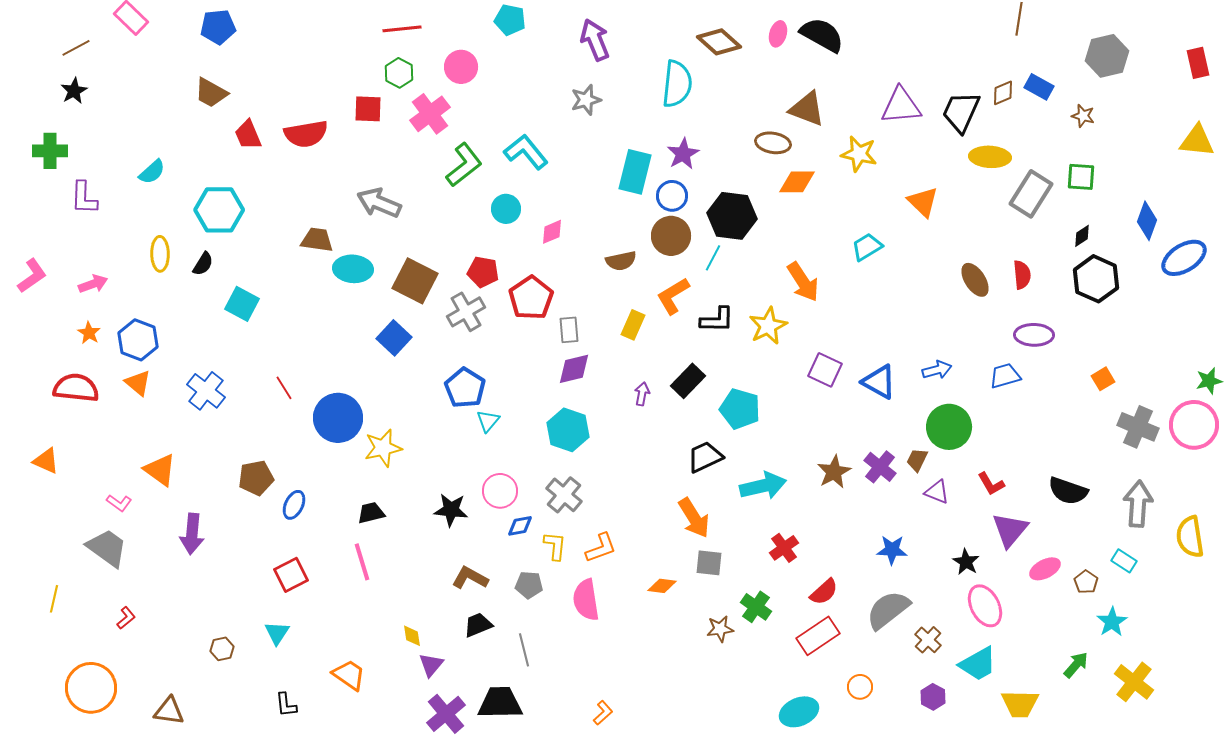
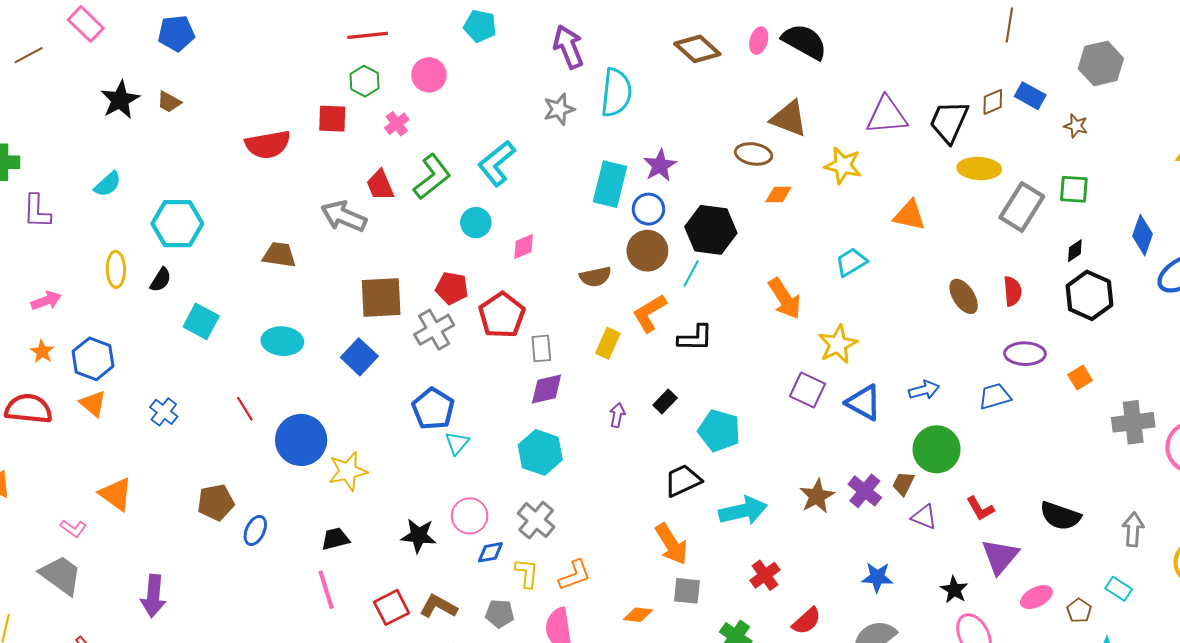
cyan semicircle: (677, 84) -> (616, 93), moved
black star: (74, 91) -> (120, 100), moved, size x1.4
brown trapezoid: (211, 93) -> (169, 102), size x0.7
pink cross: (430, 114) -> (397, 124), size x0.6
red trapezoid: (248, 135) -> (380, 185), moved
cyan L-shape: (526, 152) -> (497, 163), turned -90
orange diamond: (797, 182) -> (778, 195), size x0.7
orange triangle: (923, 202) -> (910, 215), turned -32
cyan ellipse: (353, 269) -> (282, 341), moved
brown square: (415, 281) -> (381, 297), turned -30
yellow star: (768, 326) -> (838, 344), moved
orange square: (1103, 379) -> (1080, 378), moved
black rectangle: (688, 381) -> (665, 401), size x0.7
blue cross: (206, 391) -> (164, 412), size x0.7
gray cross: (1138, 427) -> (1133, 422), moved, turned -30
gray arrow: (1138, 504) -> (1133, 529), size x0.7
purple arrow: (192, 534) -> (153, 596), moved
red square: (291, 575) -> (392, 607), moved

